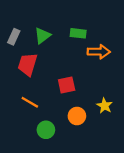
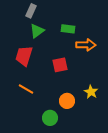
gray rectangle: (14, 37) -> (31, 11), moved
red square: (67, 85) -> (60, 65), moved
green circle: (46, 130) -> (50, 118), moved

